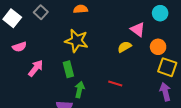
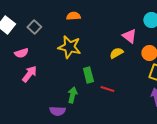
gray square: (41, 12) -> (34, 27), moved
pink semicircle: (19, 47) -> (21, 53), moved
green rectangle: (68, 69) -> (88, 75), moved

